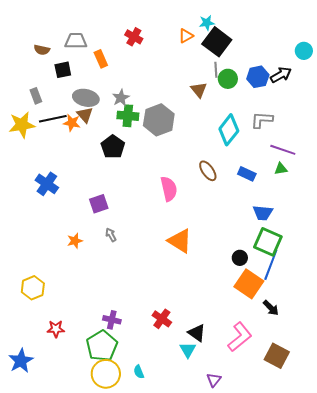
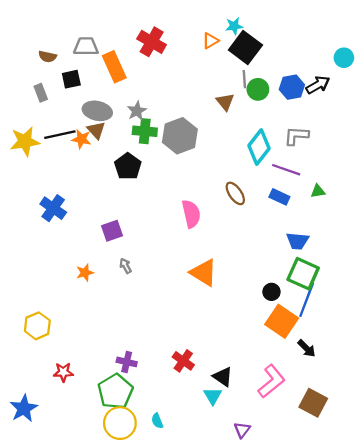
red cross: (134, 37) -> (152, 42), size x1.4
orange rectangle: (101, 59) -> (114, 67), size x1.5
gray rectangle: (36, 96) -> (41, 93), moved
purple line: (283, 150) -> (286, 170), moved

